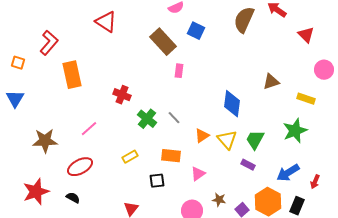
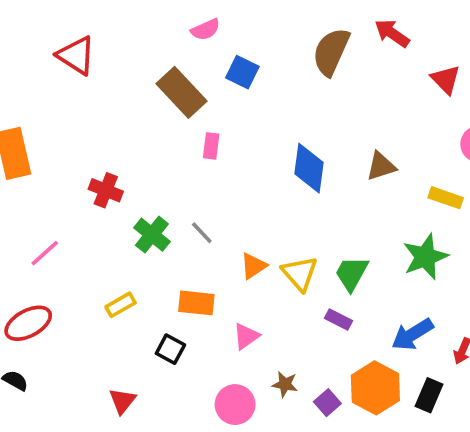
blue diamond: (232, 104) -> (309, 168), moved
black square: (157, 181) -> (170, 349), turned 35

